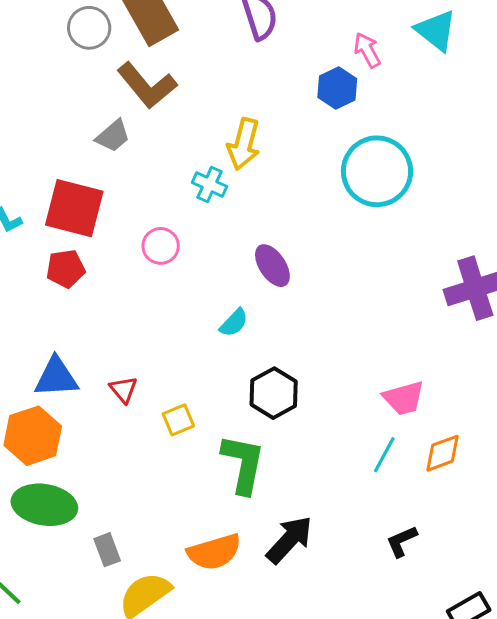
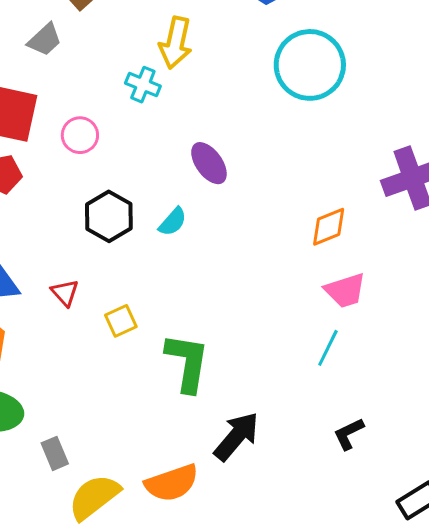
pink circle: (161, 246) -> (80, 135), moved
black hexagon: (274, 393) -> (109, 216), moved
orange diamond: (443, 453) -> (329, 227), moved
orange semicircle: (214, 552) -> (172, 483), moved

